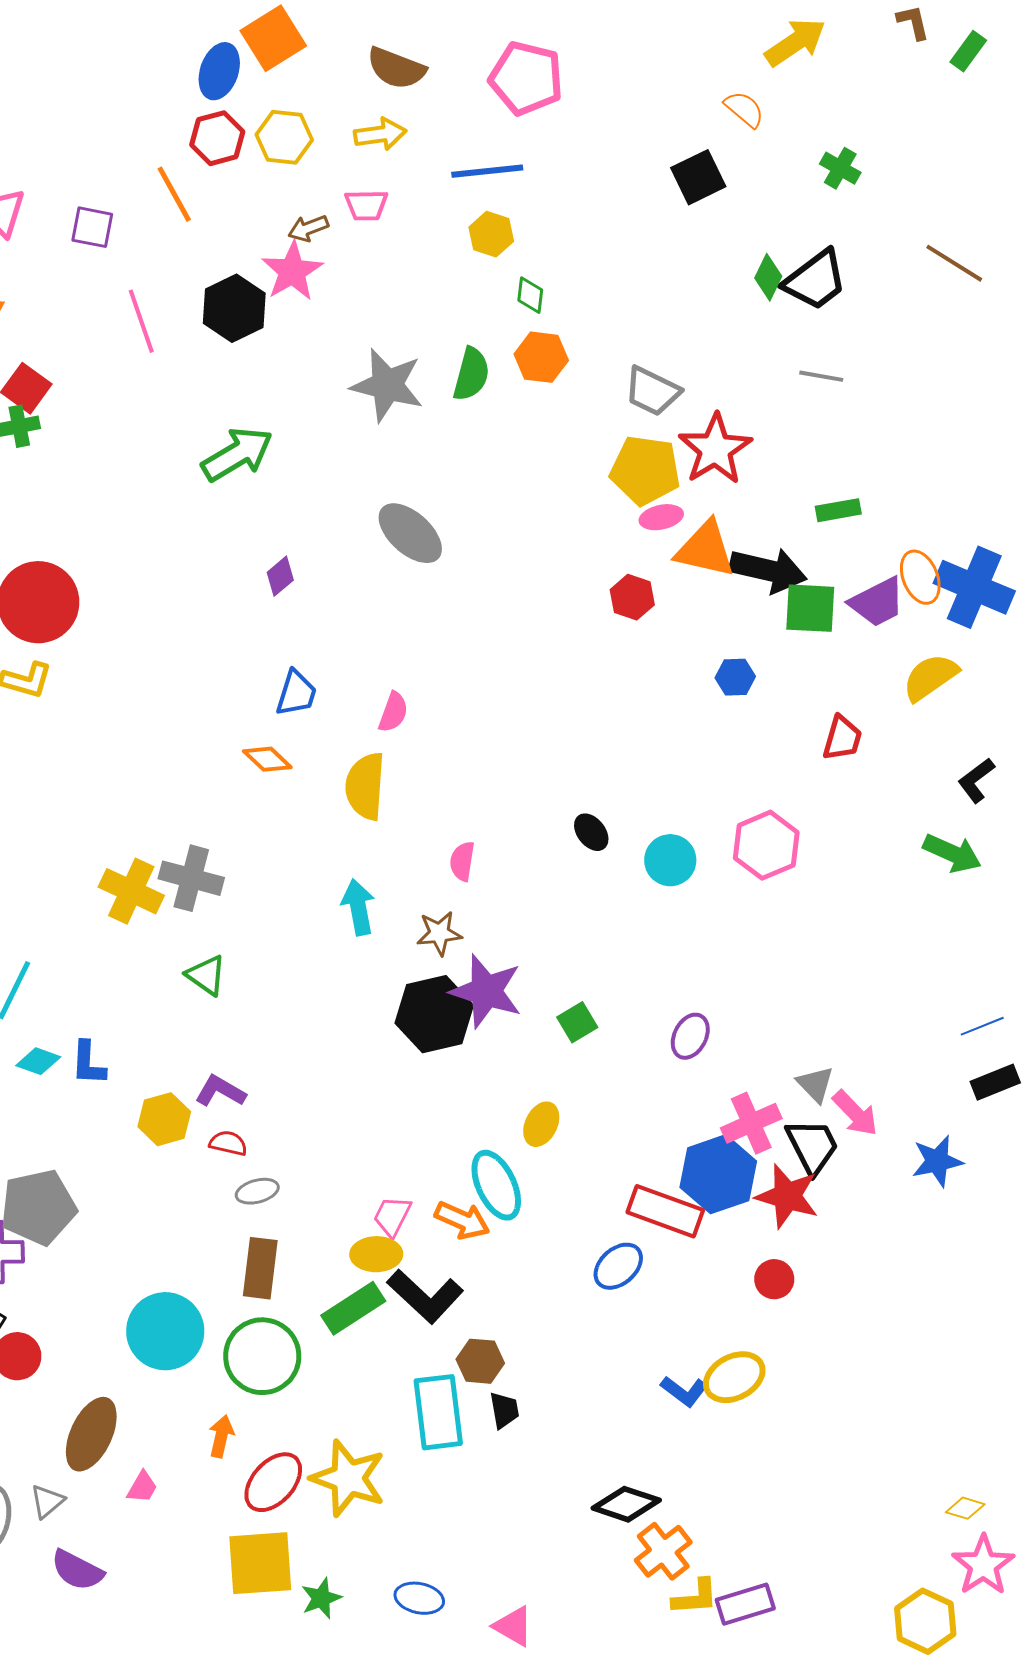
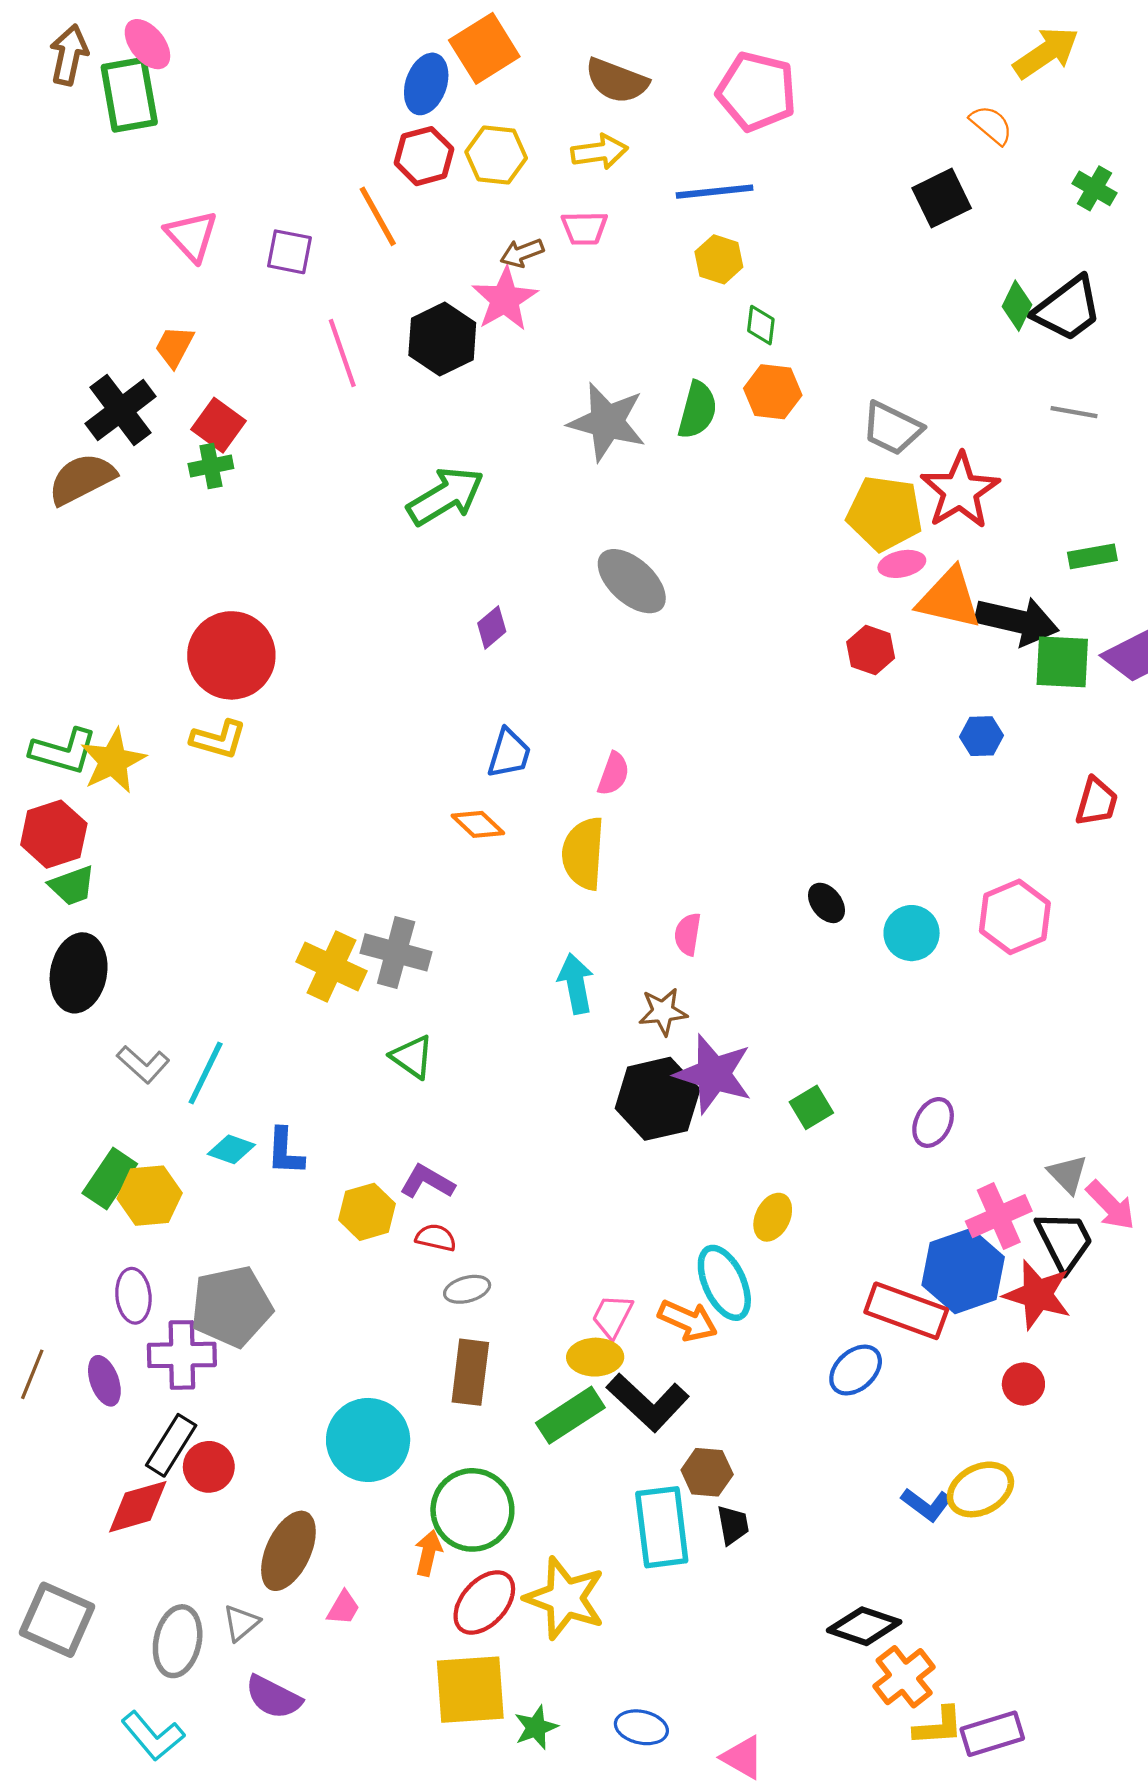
green circle: (262, 1356) -> (472, 1510), moved

